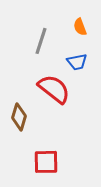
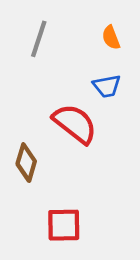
gray line: (41, 41) -> (39, 39), moved

